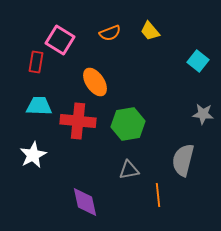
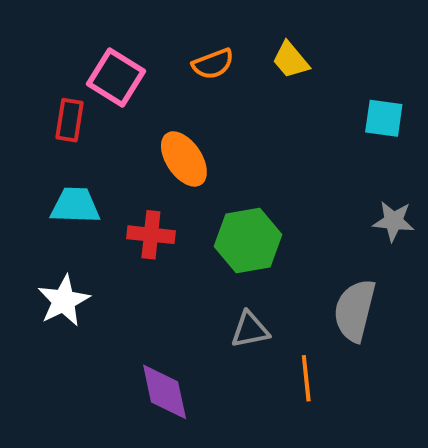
cyan square: (198, 61) -> (384, 118), turned -30
red cross: (78, 121) -> (151, 235), size x0.7

